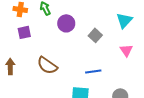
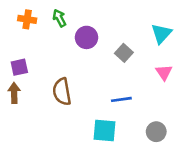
purple square: (24, 32) -> (19, 67), moved
brown semicircle: (47, 65) -> (62, 92), turned 45

